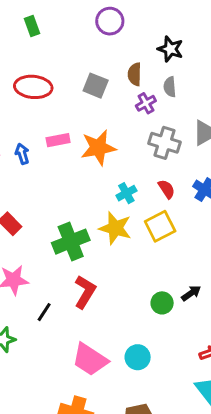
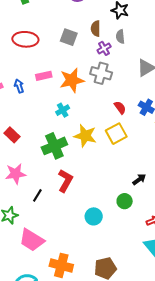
gray cross: (164, 143) -> (101, 73), moved
cyan cross: (126, 193) -> (63, 110), moved
green circle: (162, 303) -> (125, 201), moved
cyan circle: (138, 357) -> (94, 216), moved
pink trapezoid: (90, 359) -> (32, 240), moved

